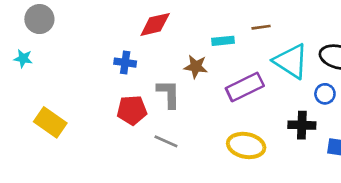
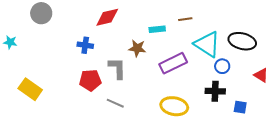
gray circle: (39, 19) -> (41, 13), moved
blue circle: (325, 94) -> (222, 66), moved

